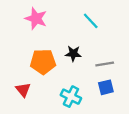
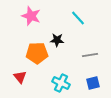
black star: (73, 54) -> (57, 40), moved
blue square: (106, 87) -> (93, 83), moved

